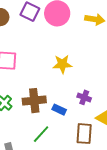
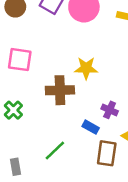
brown cross: (34, 101) -> (60, 90), moved
blue rectangle: (59, 110) -> (91, 127), moved

